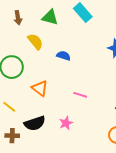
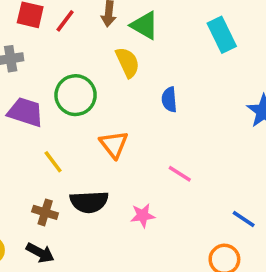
green triangle: (50, 17) -> (145, 25), moved
blue semicircle: (64, 56) -> (169, 100), turned -128

